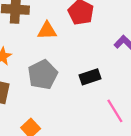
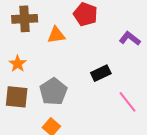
gray pentagon: (43, 75) -> (53, 92), moved

